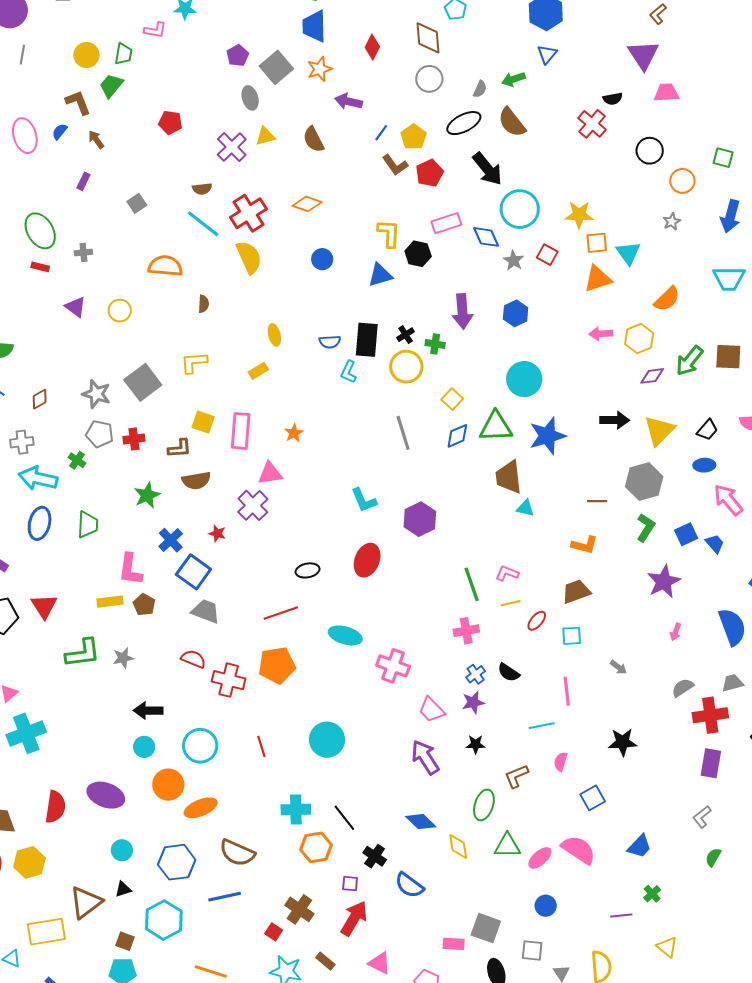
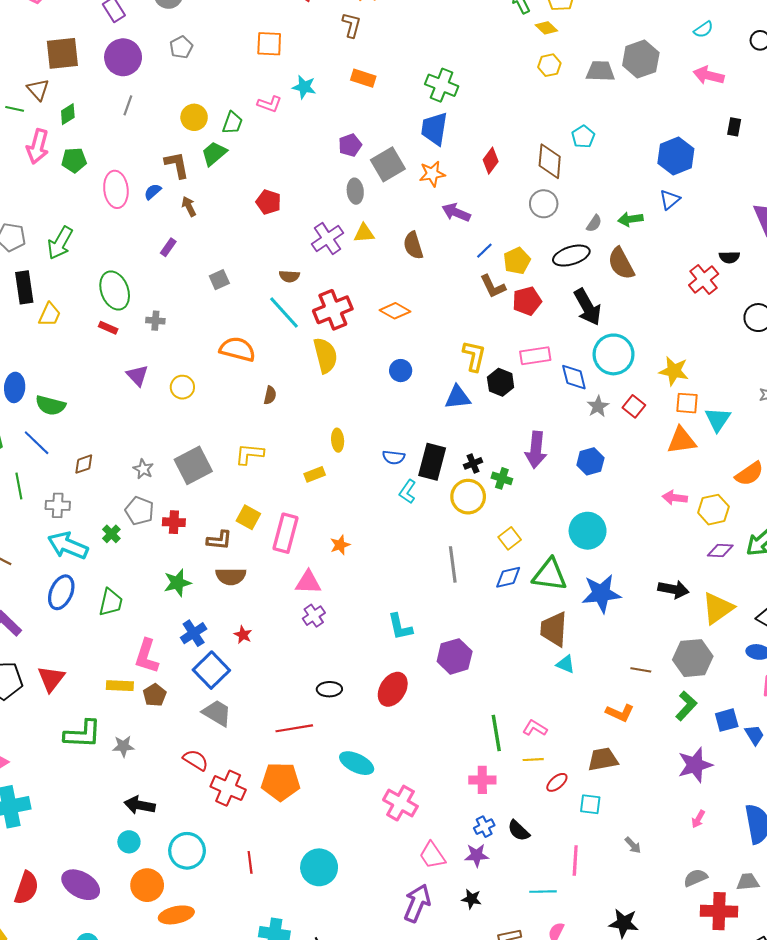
gray star: (96, 394) -> (143, 469), size x0.7
purple cross: (253, 505) -> (314, 616), moved, size x0.7
purple arrow: (425, 757) -> (417, 903), turned 45

